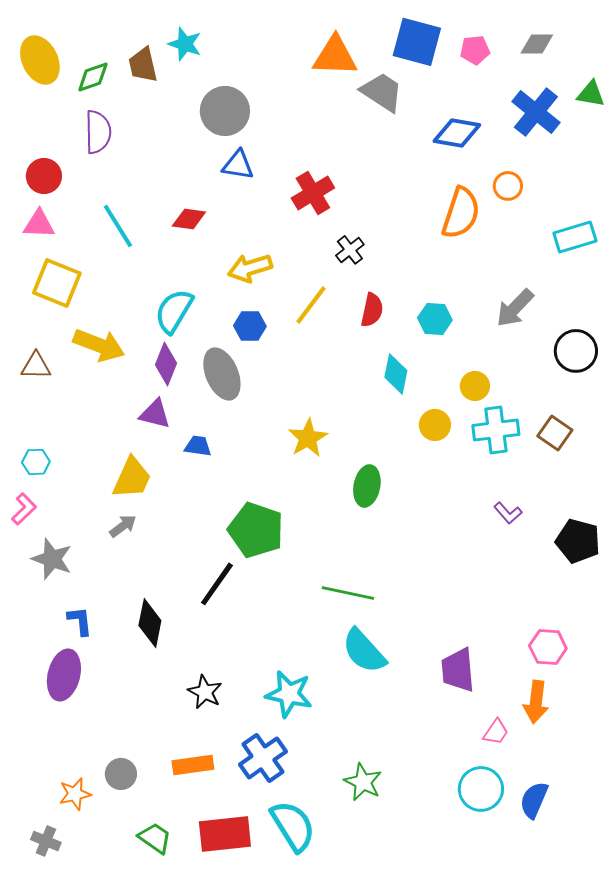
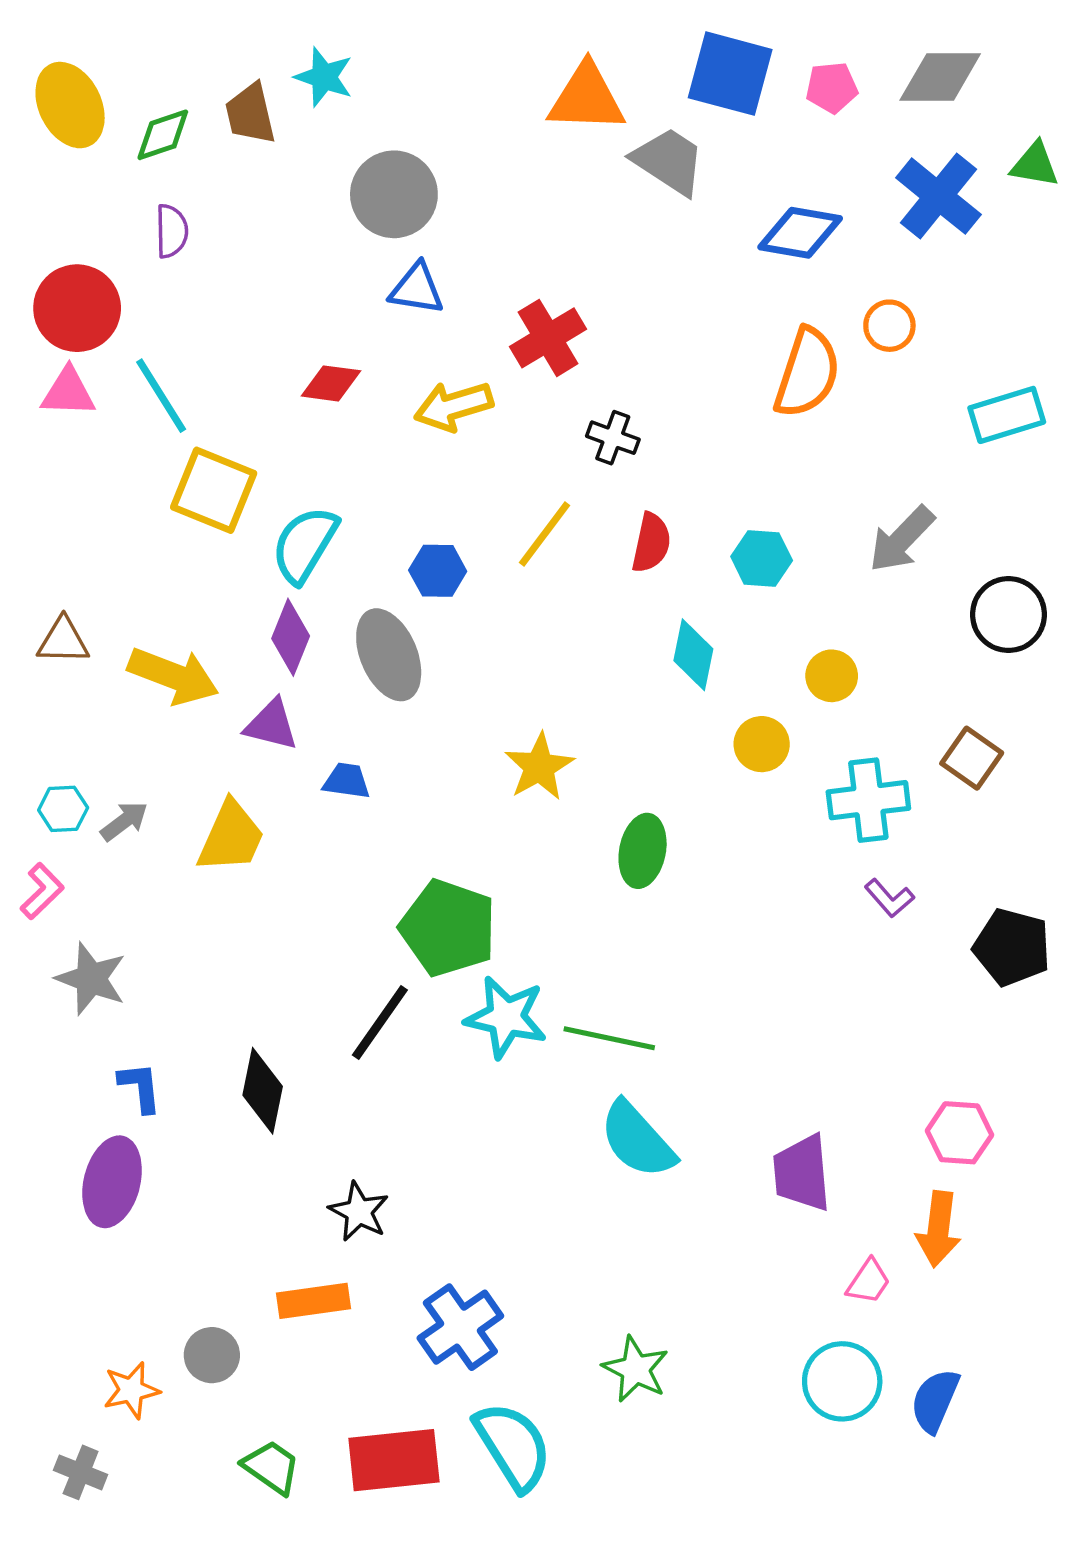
gray diamond: (537, 44) -> (940, 77), size x1.4
purple semicircle: (98, 132) -> (172, 231), size x0.7
red circle: (44, 176) -> (77, 308), size x1.4
cyan line: (118, 226) -> (161, 396), moved
black cross: (350, 250) -> (613, 438), turned -32
yellow arrow: (250, 268) -> (453, 406), moved
yellow square: (57, 283) -> (214, 490), moved
yellow arrow: (99, 345) -> (173, 676), moved
cyan cross: (496, 430) -> (868, 800), moved
gray arrow: (123, 526) -> (124, 821), moved
cyan star: (289, 694) -> (506, 1017), moved
orange rectangle: (193, 765) -> (313, 1301), moved

